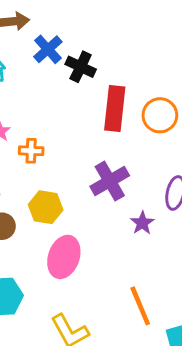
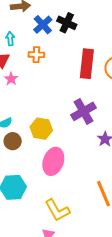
black cross: (81, 67) -> (67, 23), moved
orange cross: (31, 151) -> (36, 55), moved

